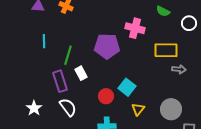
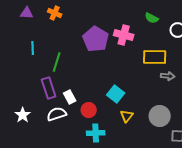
purple pentagon: (107, 46) -> (96, 39), moved, turned 30
white rectangle: (81, 73) -> (70, 97), moved
red circle: (106, 96) -> (89, 110), moved
white semicircle: (68, 107) -> (57, 114), turned -72

